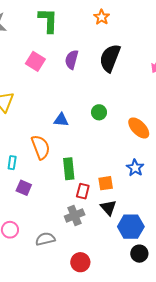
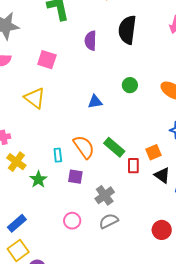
pink square: (35, 61) -> (47, 60), moved
orange semicircle: (41, 147) -> (84, 147), moved
green rectangle: (69, 169) -> (114, 147), turned -30
gray cross: (75, 216) -> (105, 195), moved
red circle: (80, 262) -> (162, 230), moved

